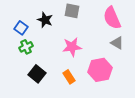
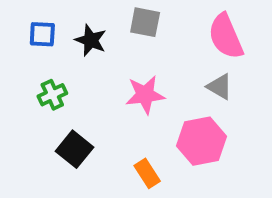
blue square: (21, 28) -> (42, 34), moved, turned -32
gray triangle: (117, 43) -> (220, 87), moved
orange rectangle: (69, 77) -> (147, 173), moved

